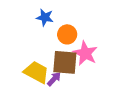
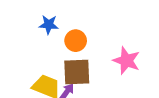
pink star: (85, 53) -> (126, 61), moved

